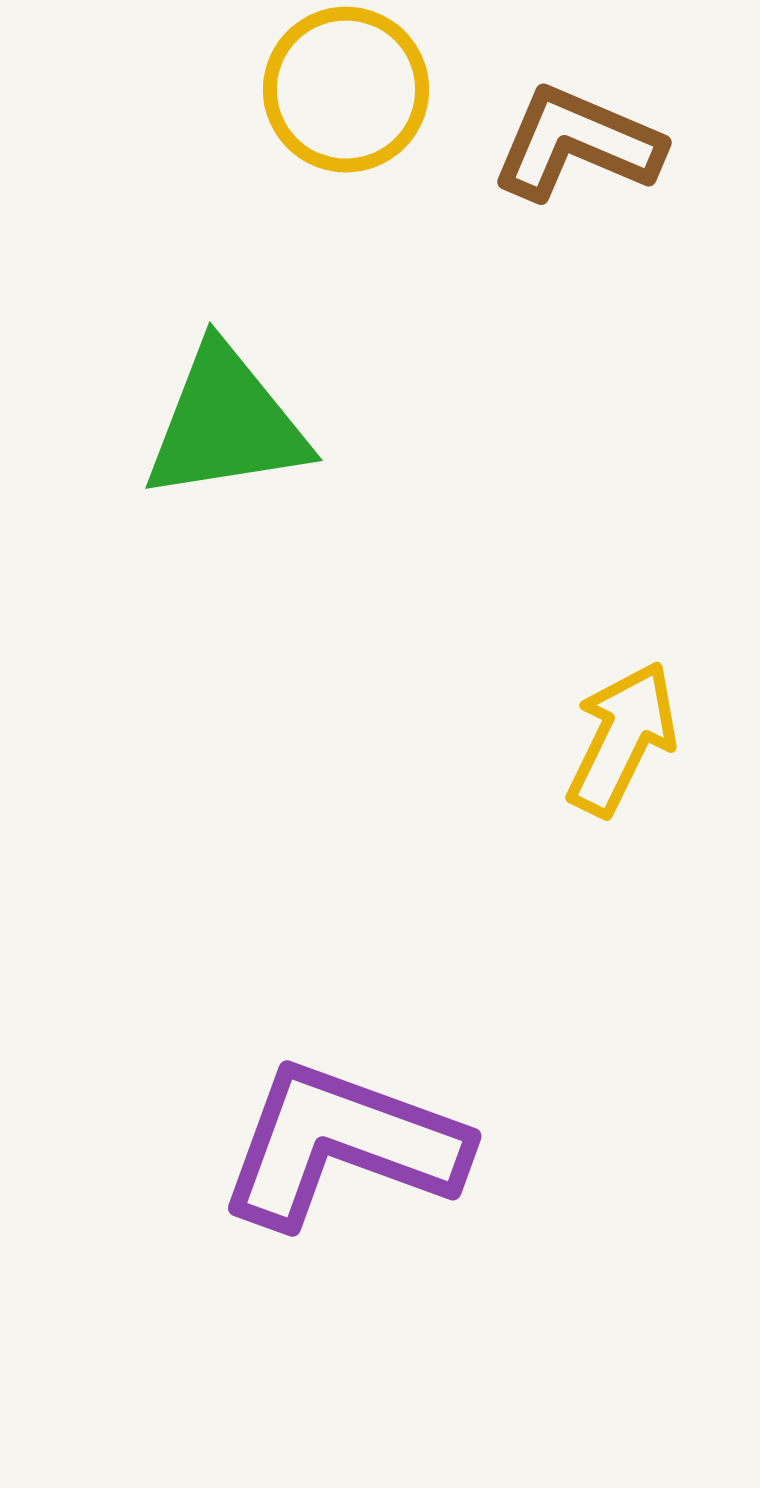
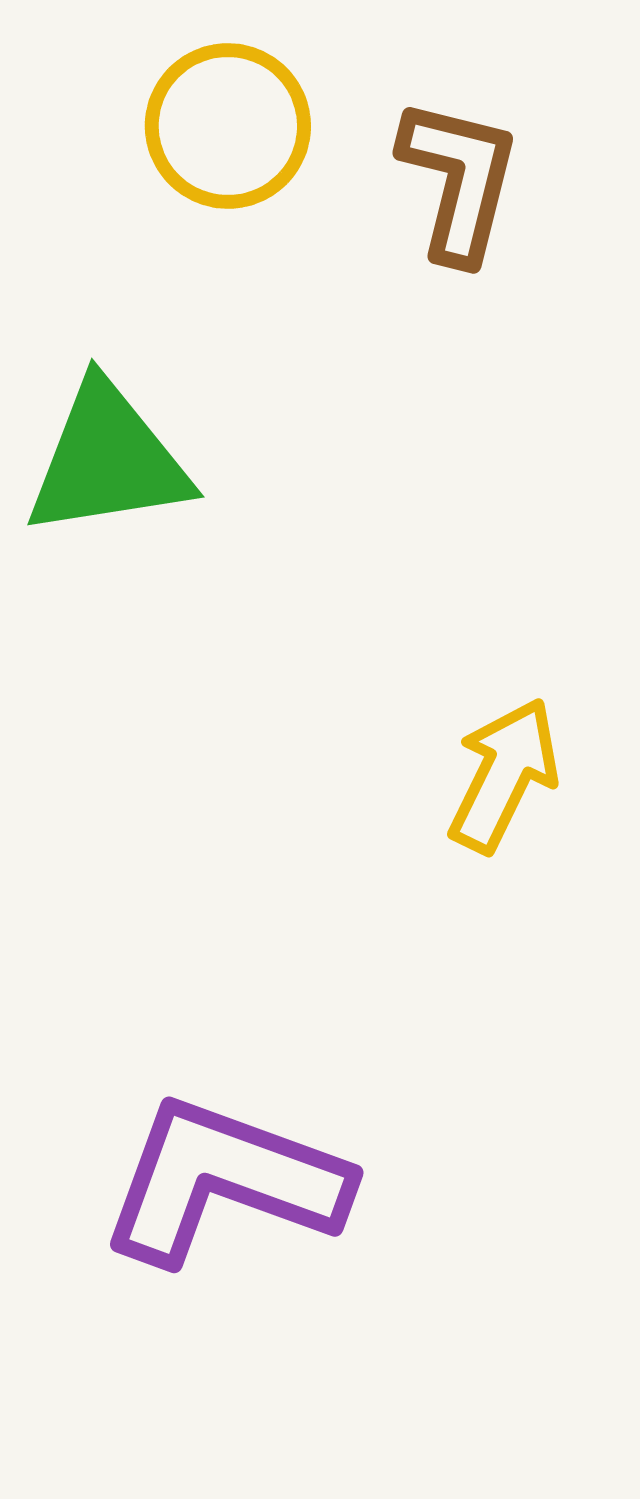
brown L-shape: (577, 144) -> (459, 180), turned 81

